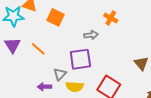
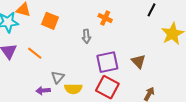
gray arrow: (91, 35) -> (86, 36), turned 96
purple square: (80, 59) -> (107, 62), moved

